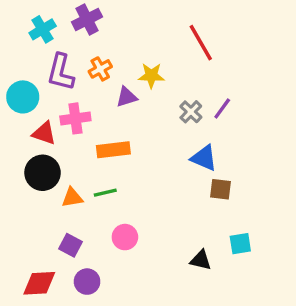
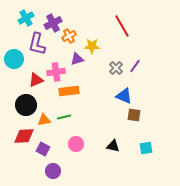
purple cross: (87, 19) -> (53, 23), moved
orange cross: (100, 69) -> (69, 36), moved
pink cross: (75, 118) -> (56, 72), moved
red triangle: (44, 133) -> (36, 80), moved, turned -42
black triangle: (201, 260) -> (113, 146), moved
red diamond: (39, 283) -> (24, 136), moved

